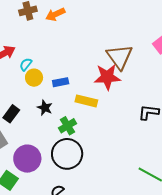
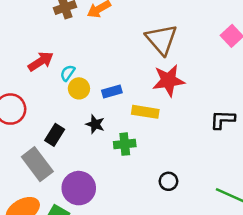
brown triangle: (119, 57) -> (161, 39), moved
green cross: (68, 126) -> (125, 144), turned 30
black circle: (67, 154) -> (168, 181), moved, size x0.5

